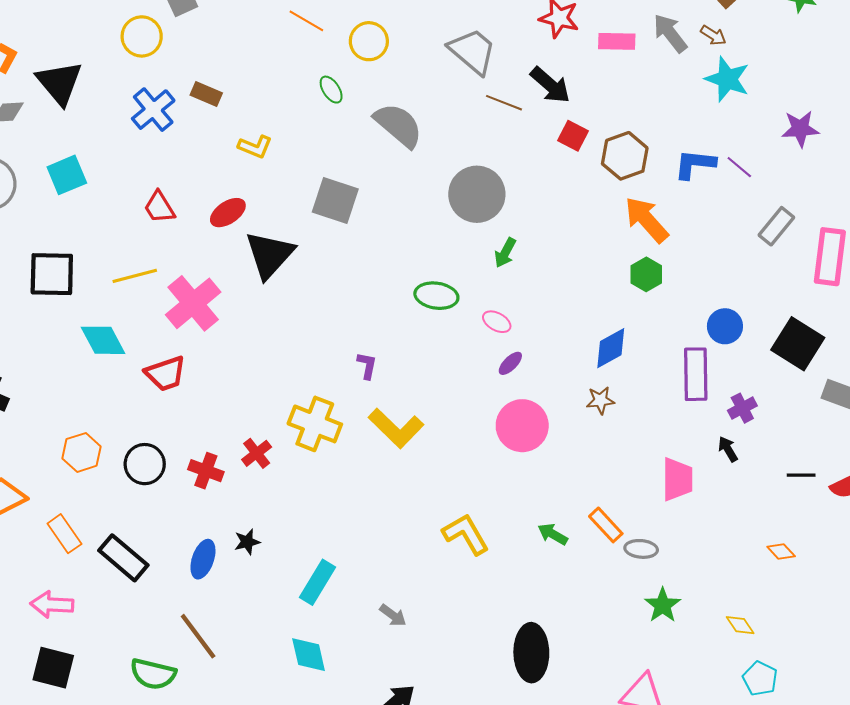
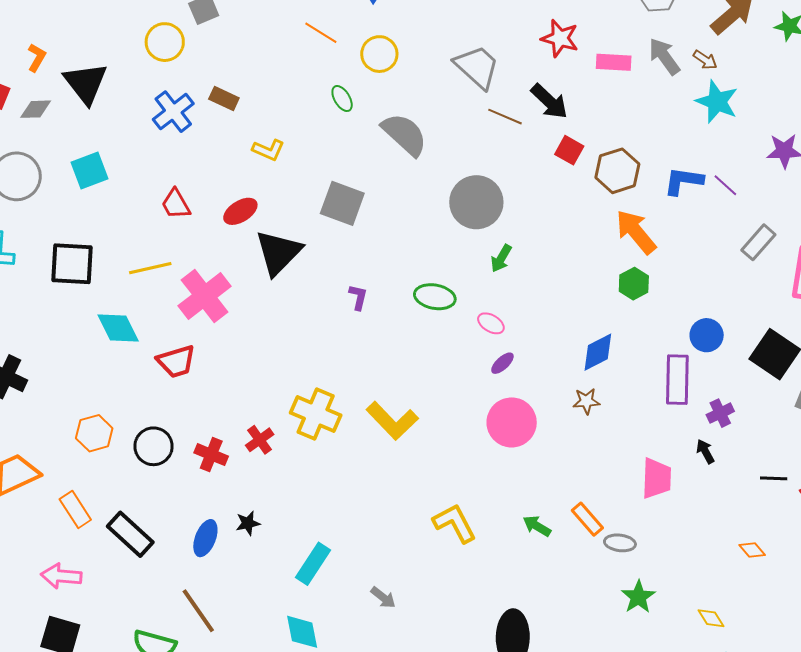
purple L-shape: (367, 366) -> (358, 297), moved

